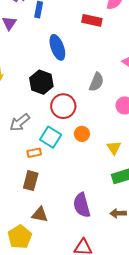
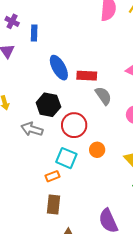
red rectangle: (92, 20) -> (87, 76), moved
gray semicircle: (97, 82) -> (103, 96), turned -48
gray arrow: (20, 122) -> (32, 129), moved, turned 65

